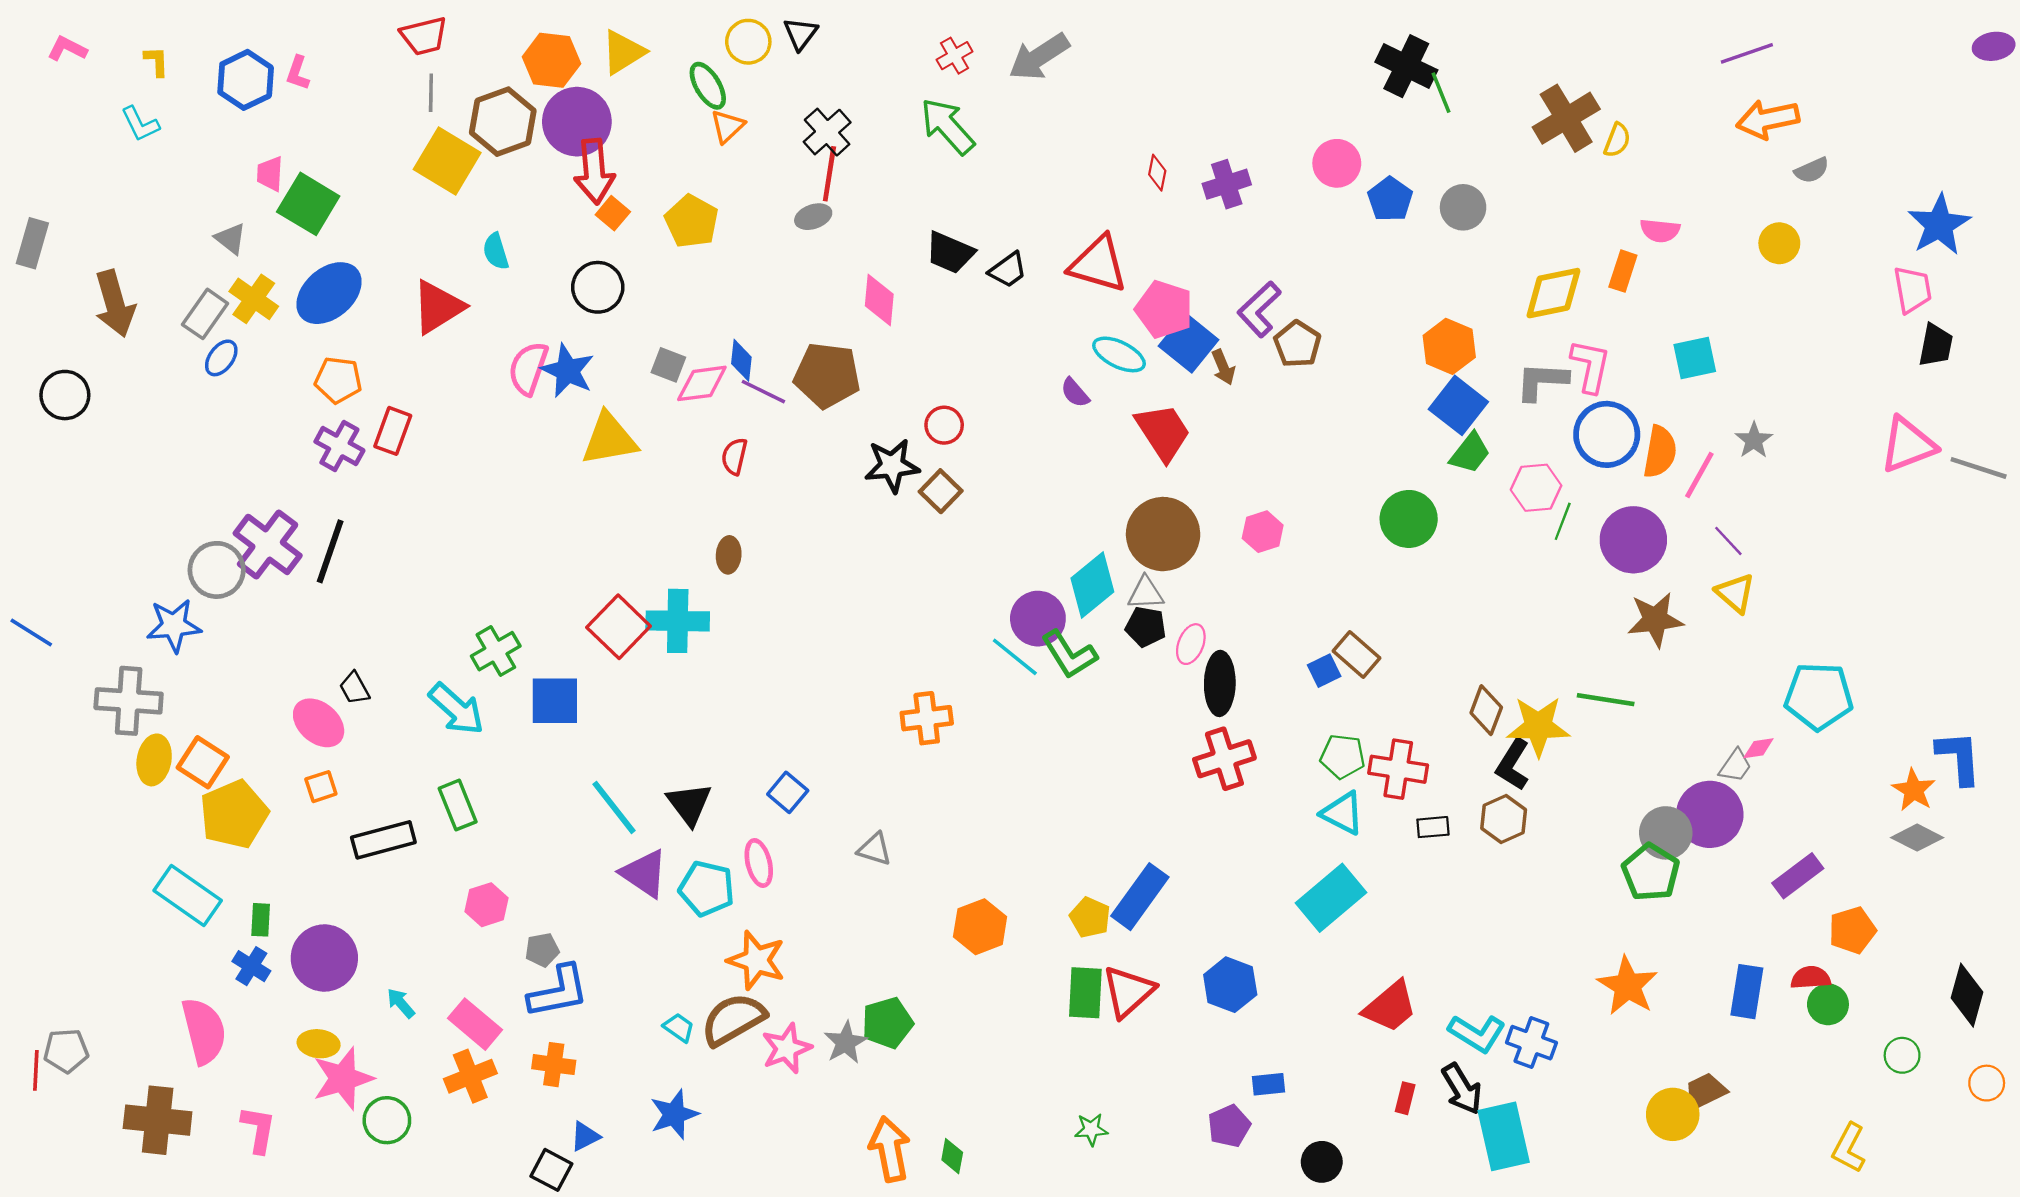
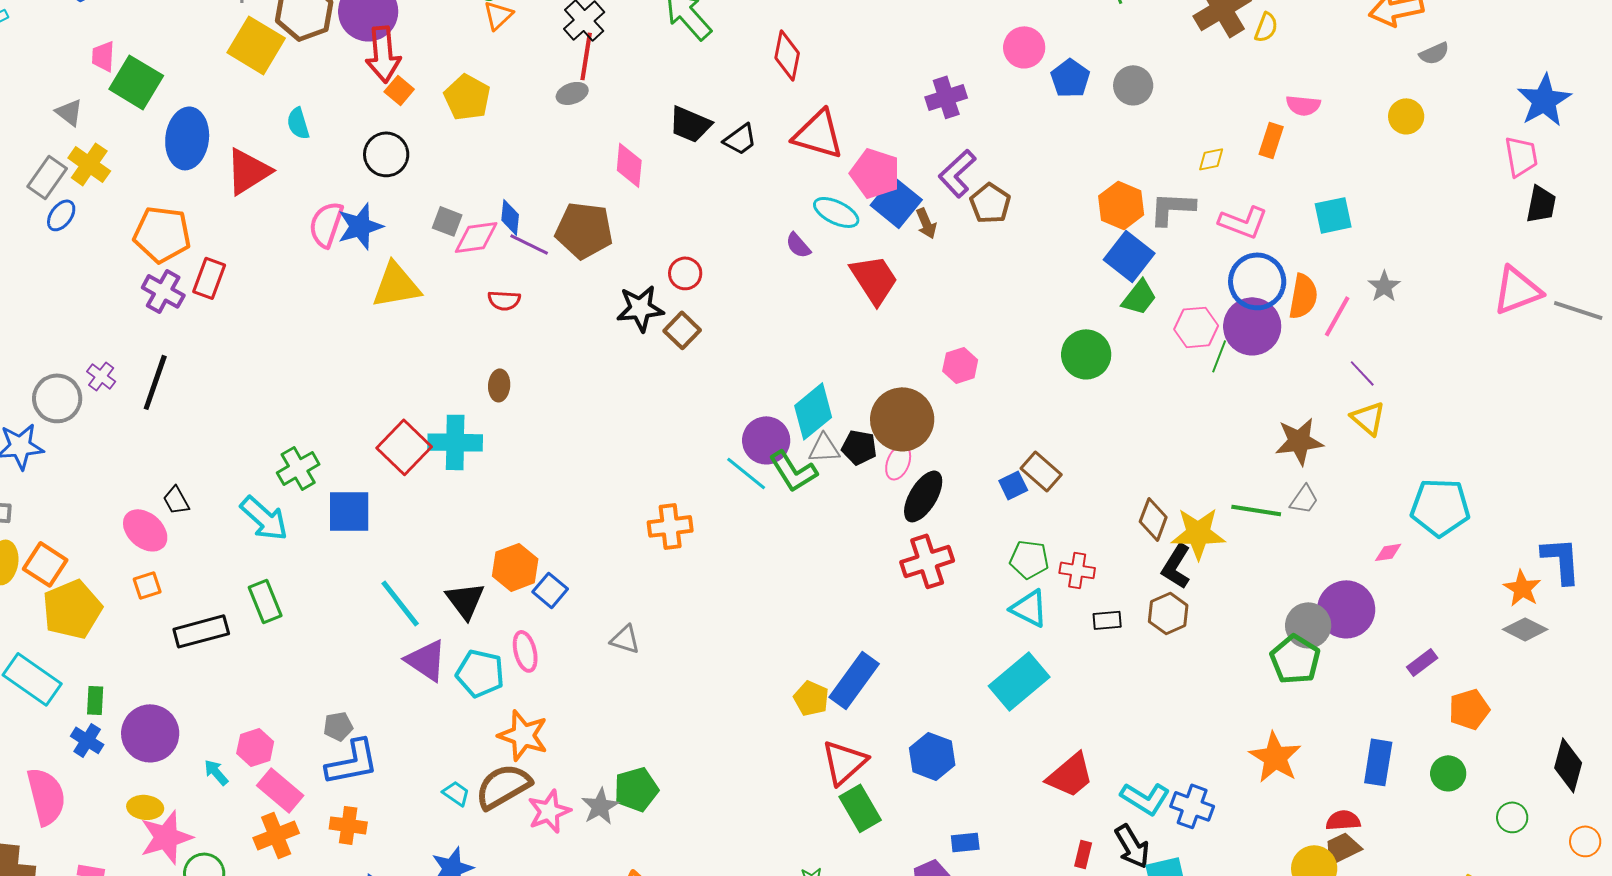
red diamond: (1157, 173) -> (787, 55), moved, size x1.6
purple cross: (1227, 184) -> (946, 97), moved
blue ellipse: (329, 293) -> (187, 138), moved, turned -42
yellow diamond: (1553, 293) -> (1211, 159), size x0.5
pink L-shape: (1590, 366) -> (1243, 222), turned 99
blue star: (568, 371) -> (360, 226), turned 30
orange pentagon: (338, 380) -> (162, 234), size x1.4
gray L-shape: (1542, 381) -> (1172, 208), moved
red semicircle: (734, 456) -> (504, 300), turned -100
brown circle: (1163, 534) -> (902, 419), moved
purple circle: (1633, 540) -> (1252, 326), moved
purple cross: (268, 544) -> (101, 376), size x0.5
gray triangle: (1146, 593) -> (824, 448), moved
black ellipse: (1220, 683) -> (923, 496), turned 30
gray trapezoid: (1735, 766) -> (1304, 499), moved
red cross: (1398, 769) -> (1077, 570), size x0.7
purple rectangle: (1798, 876) -> (1422, 662), size x0.7
pink hexagon: (487, 905) -> (255, 747), moved
orange hexagon: (980, 927) -> (515, 567), moved
red semicircle: (1811, 978) -> (1343, 820), moved
green rectangle: (1085, 993) -> (860, 808), moved, turned -33

